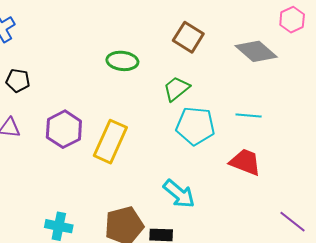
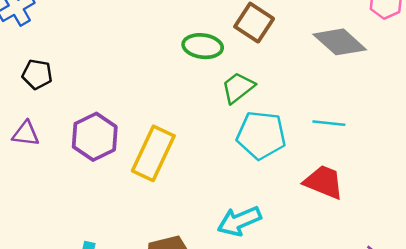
green ellipse: (122, 61) -> (203, 46), moved
cyan arrow: (179, 194) -> (239, 221), turned 116

